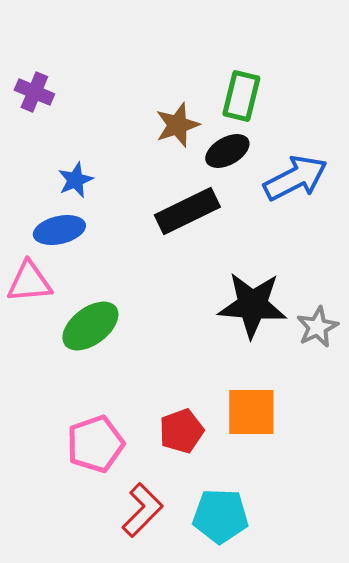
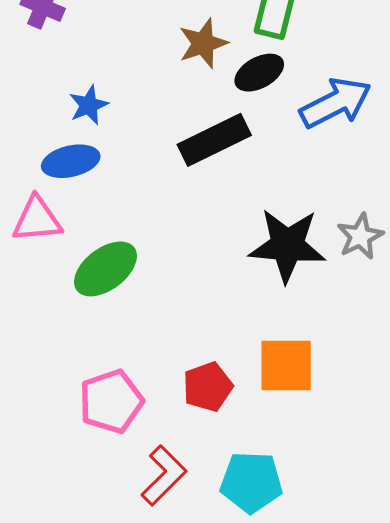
gray star: (317, 327) -> (360, 236), moved

